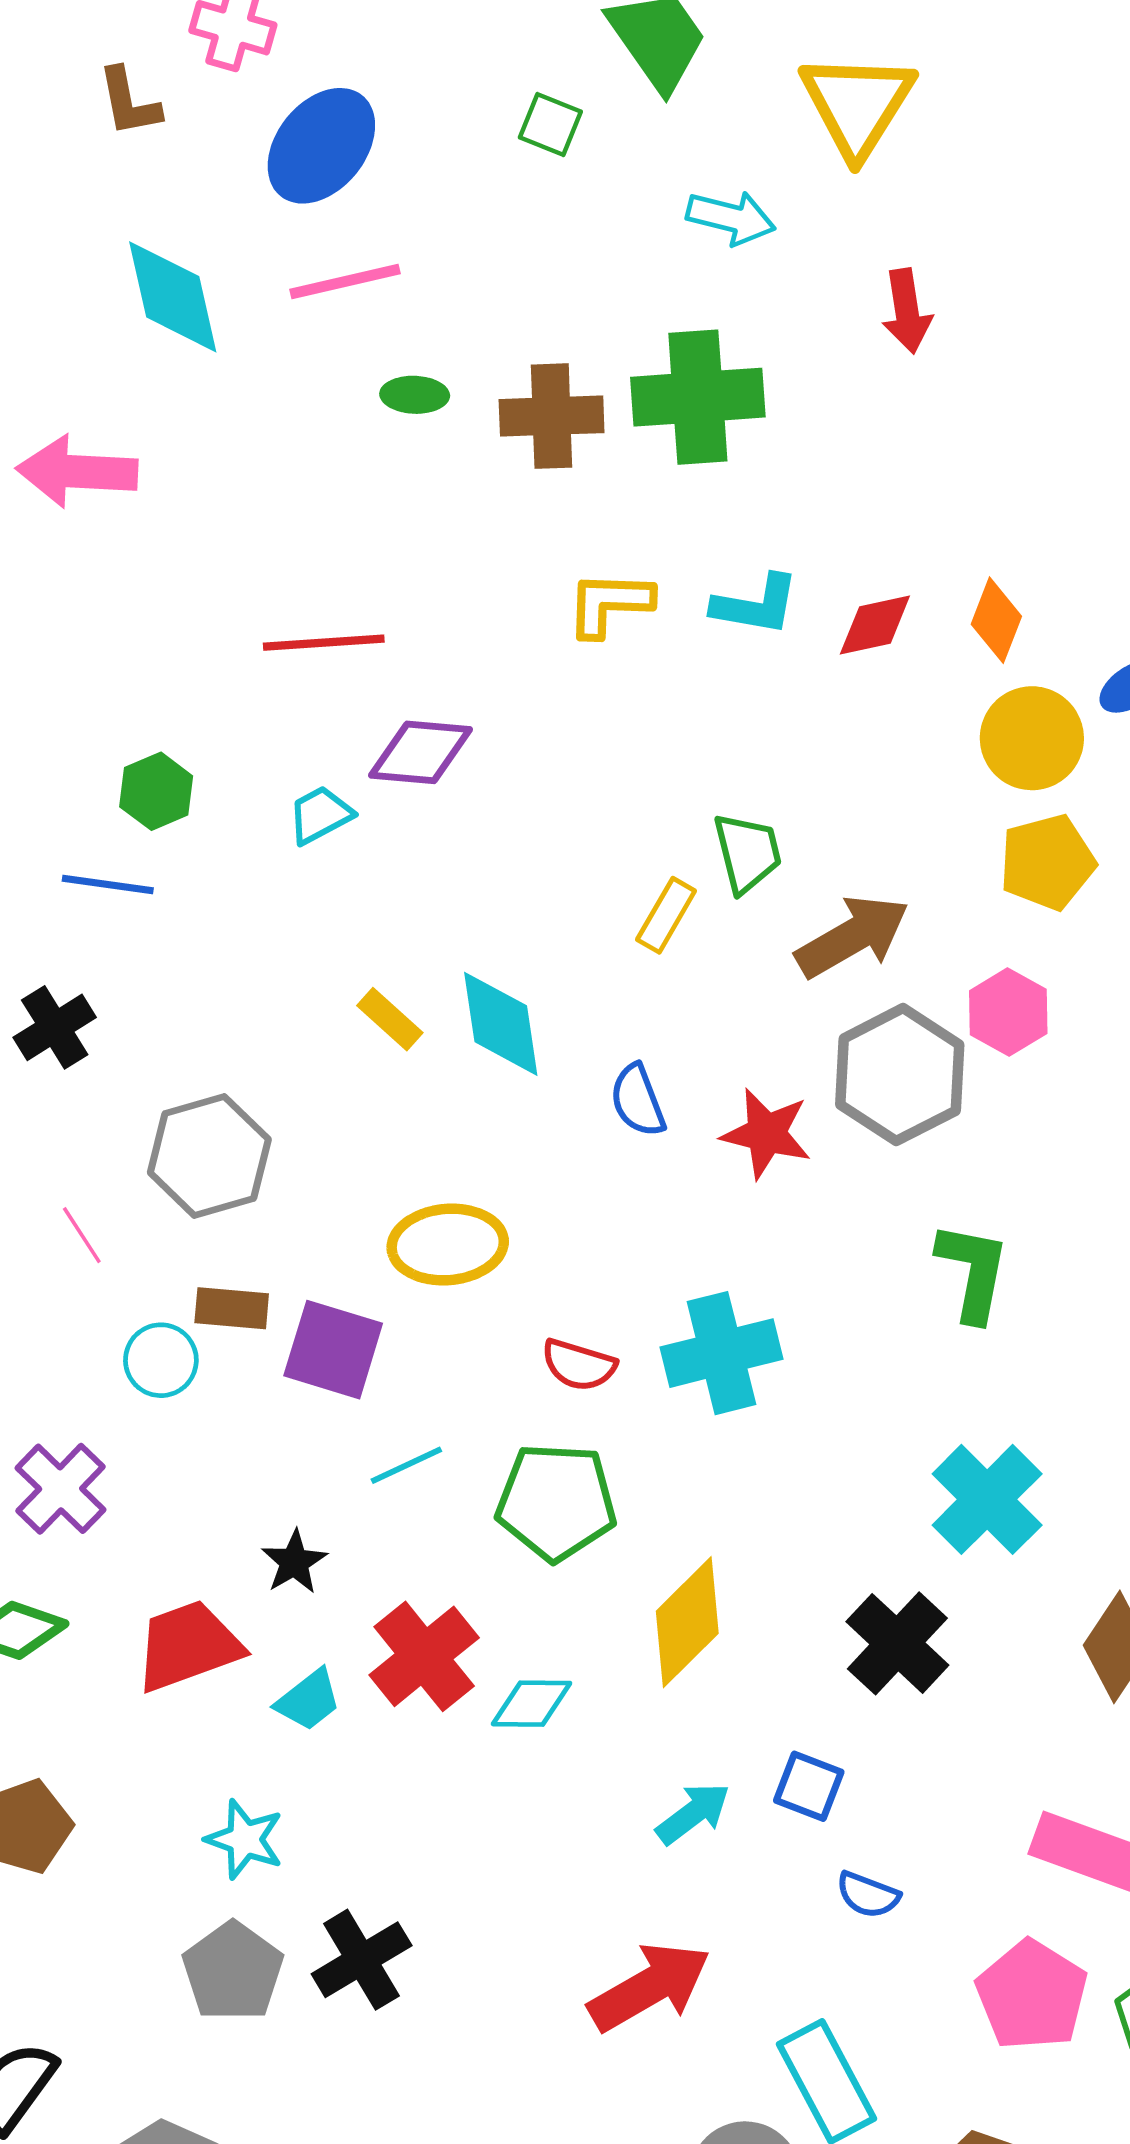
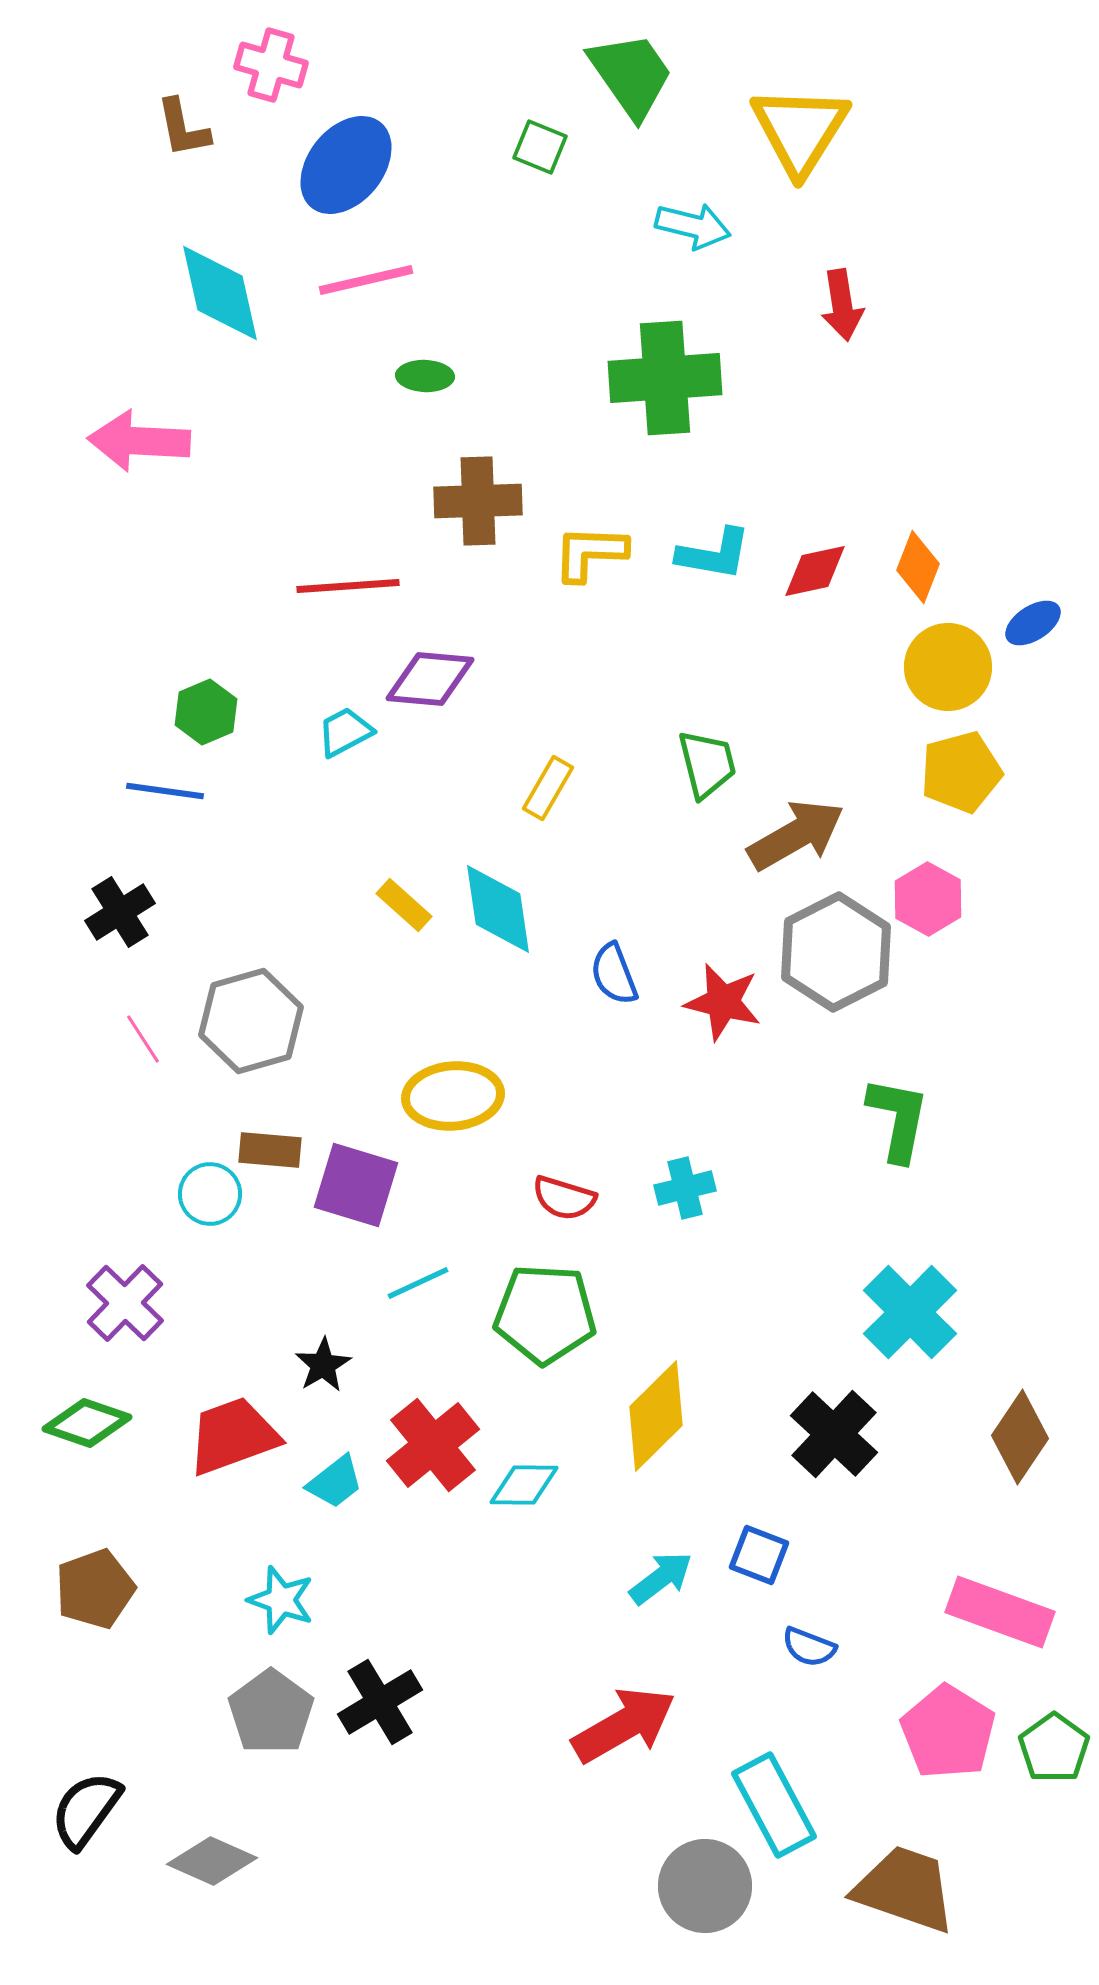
brown cross: (552, 416) -> (478, 501), moved
yellow rectangle: (666, 915) -> (548, 788), moved
pink line: (82, 1235) -> (143, 1039), moved
cyan cross: (721, 1353) -> (685, 1188), size x0.6

